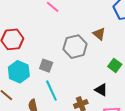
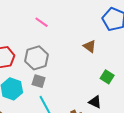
gray hexagon: (75, 47) -> (36, 58), moved

